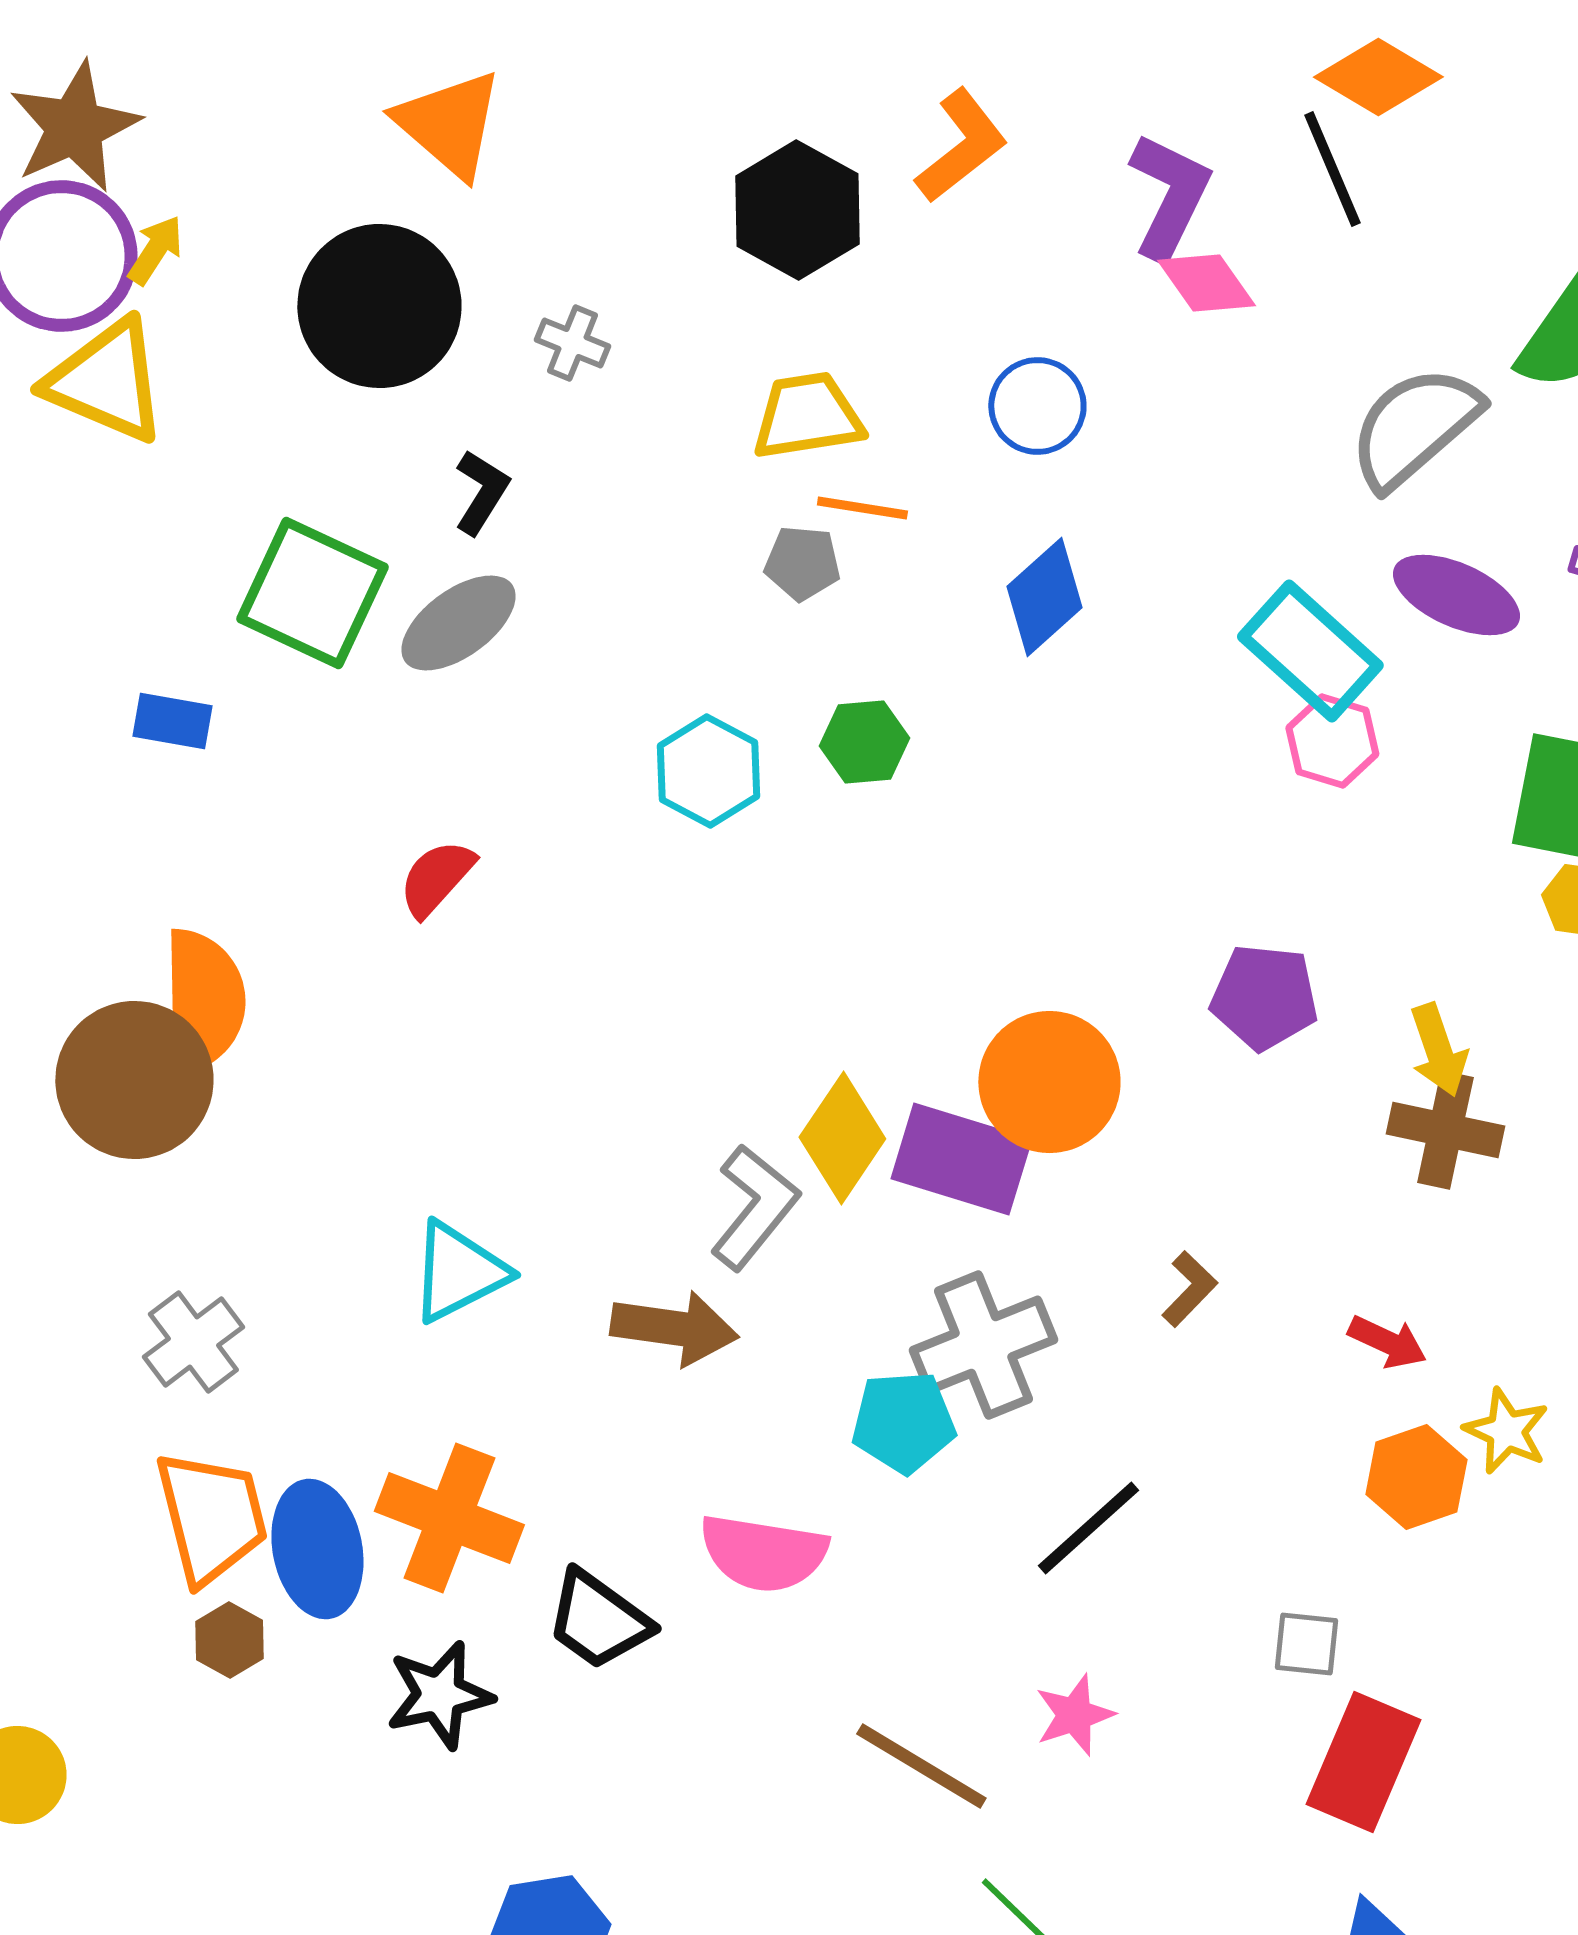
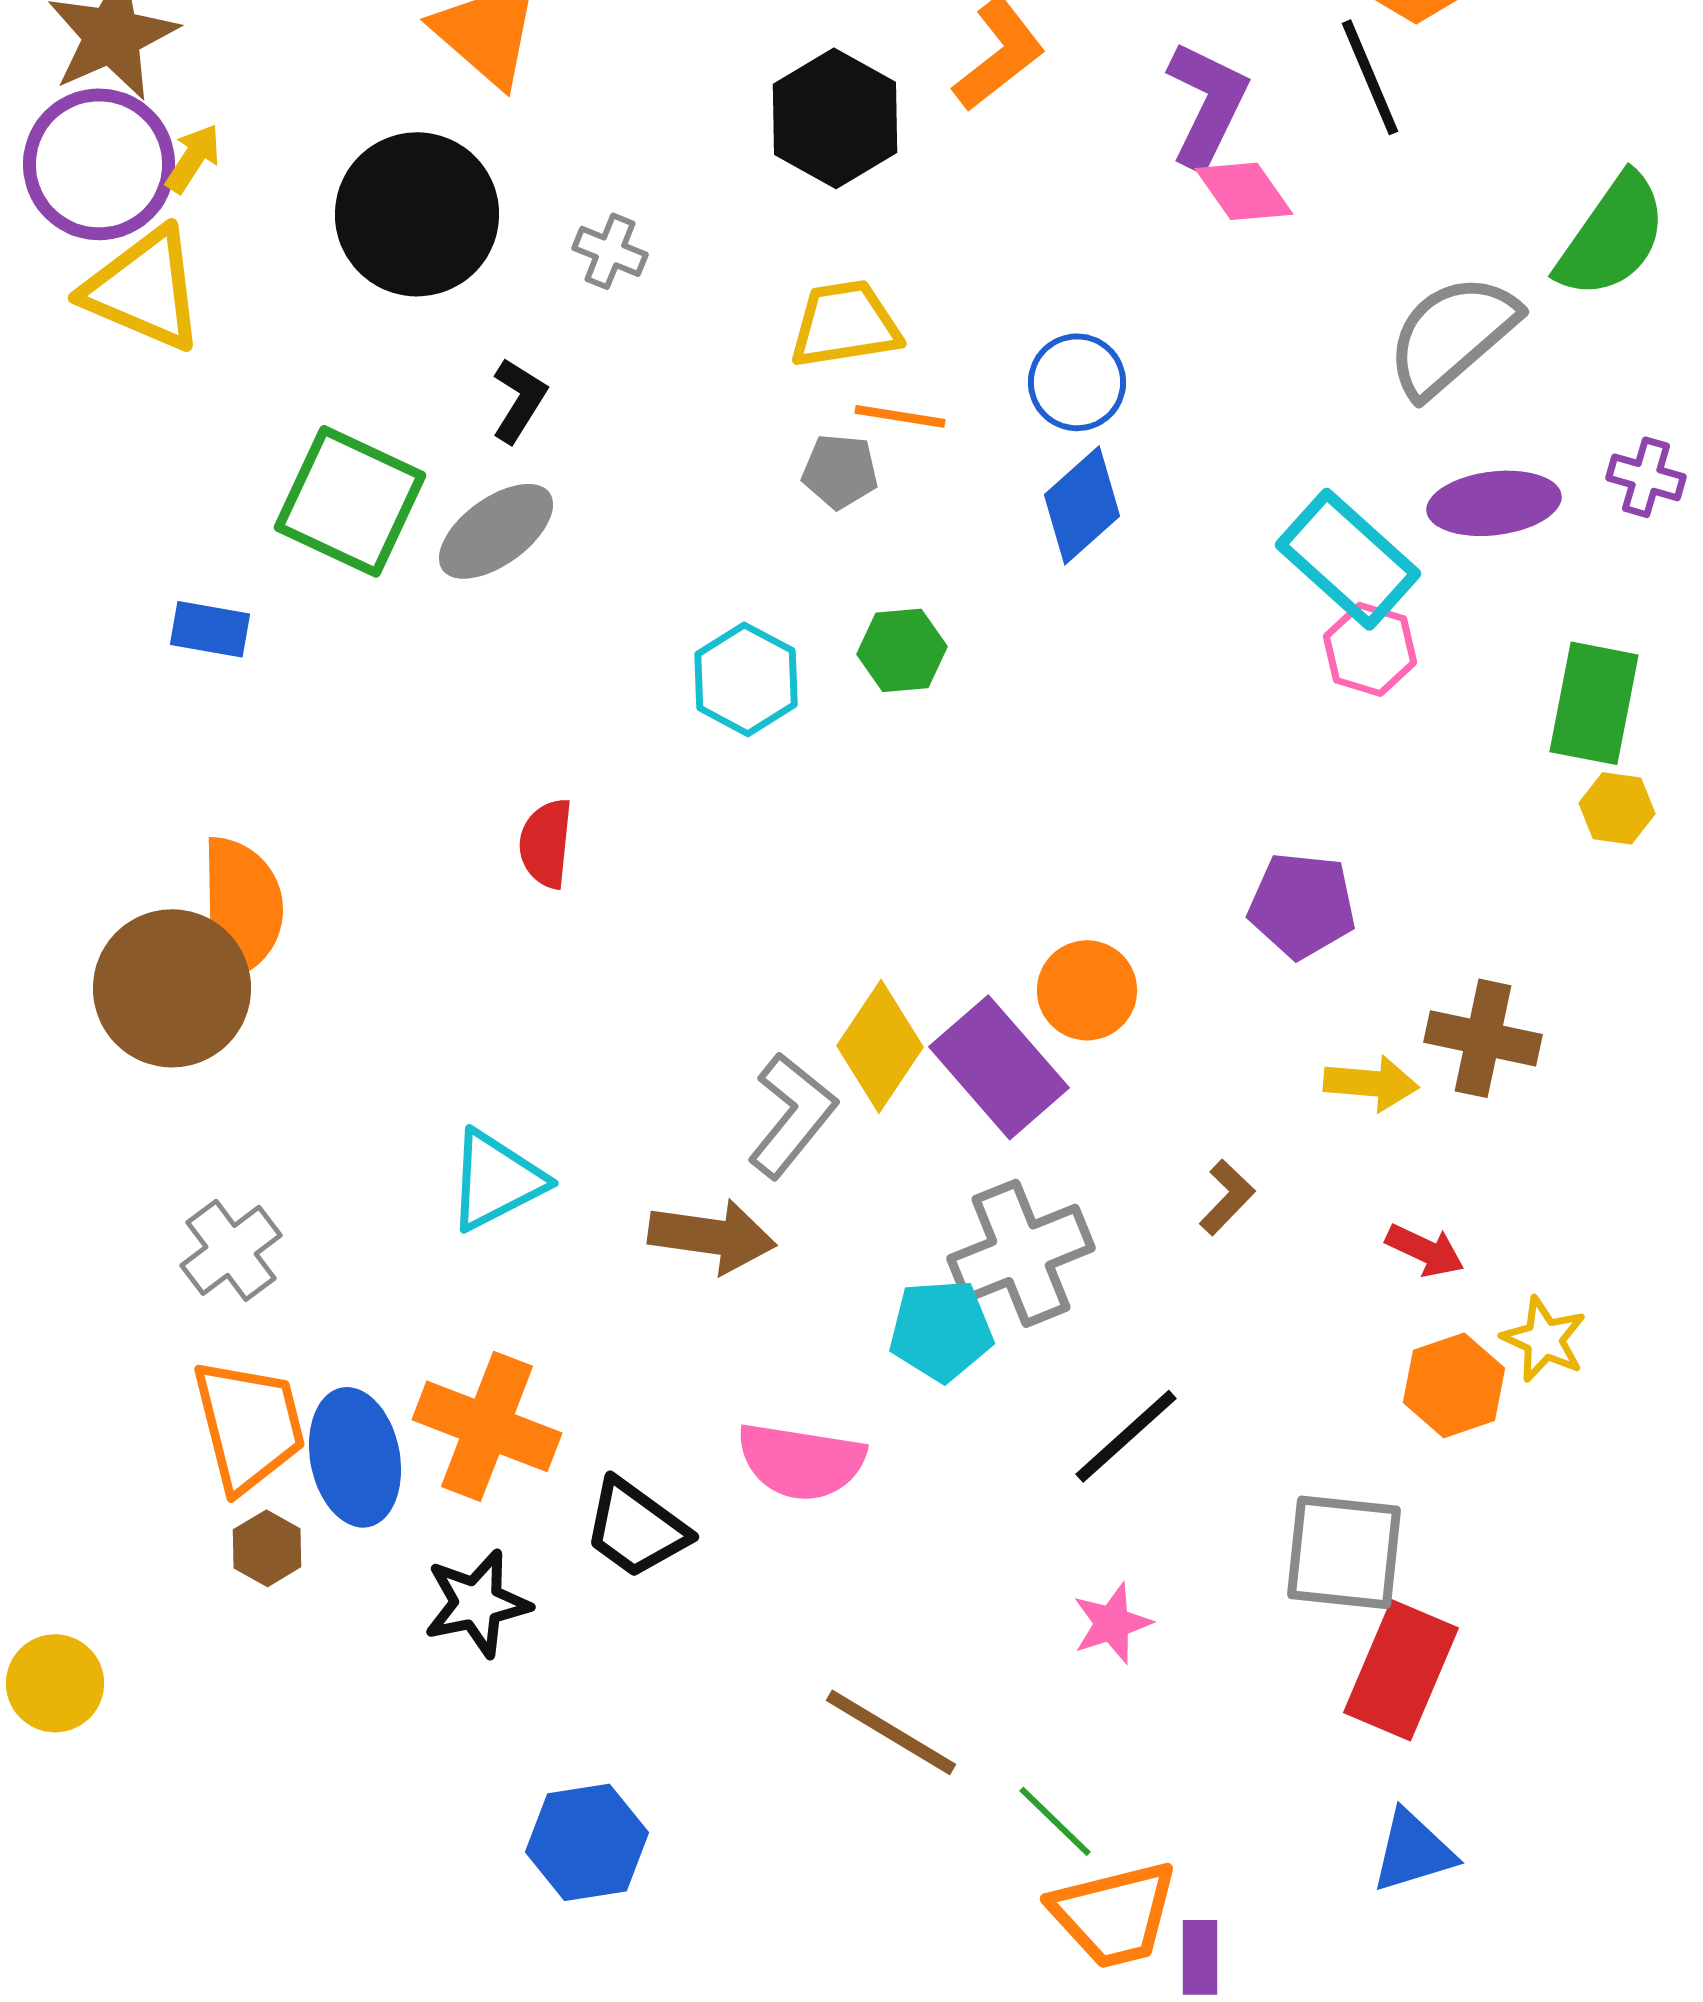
blue circle: (1037, 406) -> (1077, 382), moved
purple ellipse: (1456, 595) -> (1494, 503), turned -31
red semicircle: (436, 878) -> (546, 843), moved, turned -36
yellow arrow: (1438, 1050) -> (1371, 1083), moved, turned -66
orange circle: (1049, 1082) -> (1087, 990), size x0.7
purple rectangle: (961, 1159) -> (999, 1067), turned 32
gray square: (1306, 1644) -> (1344, 1552), size x1.8
brown line: (921, 1766) -> (891, 1732), moved

